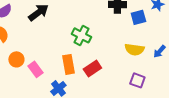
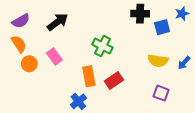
orange circle: (16, 59) -> (29, 64), moved
pink rectangle: (35, 69) -> (54, 56), moved

